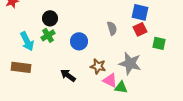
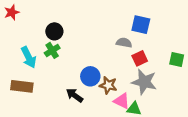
blue square: (140, 12) -> (141, 25), moved
gray semicircle: (112, 28) -> (124, 43), turned -64
red square: (140, 29) -> (140, 58), moved
blue circle: (79, 41) -> (90, 76), moved

